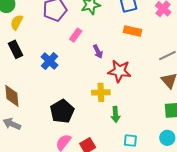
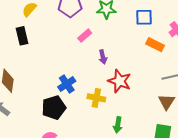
orange rectangle: (133, 31) -> (155, 45), moved
blue cross: (49, 61) -> (67, 84), moved
green arrow: (115, 114) -> (118, 125), moved

